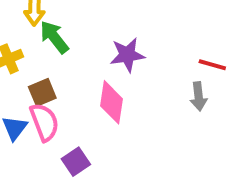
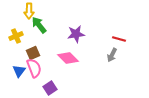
gray arrow: (198, 96) -> (112, 55), turned 32
pink diamond: (112, 102) -> (68, 58), turned -55

